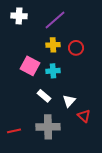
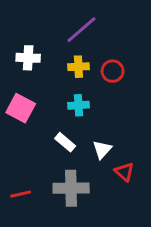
white cross: (19, 16) -> (28, 58), moved
pink square: (30, 66) -> (21, 108), moved

